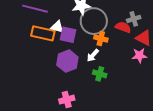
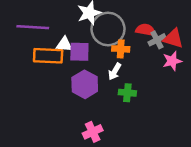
gray cross: (134, 19) -> (157, 40), moved

